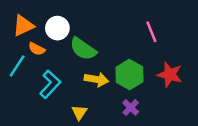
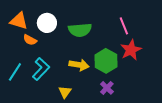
orange triangle: (23, 26) -> (19, 21), turned 42
green semicircle: (83, 49) -> (80, 30), moved, turned -40
cyan line: (17, 66) -> (15, 72), moved
red star: (170, 75) -> (131, 50), moved, turned 30

